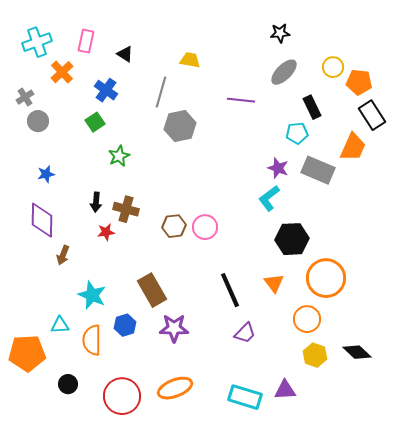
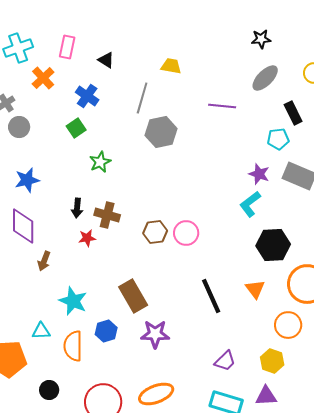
blue star: (46, 174) -> (27, 180), size x1.4
purple trapezoid: (245, 333) -> (225, 361), moved
yellow hexagon: (315, 355) -> (272, 361), moved

